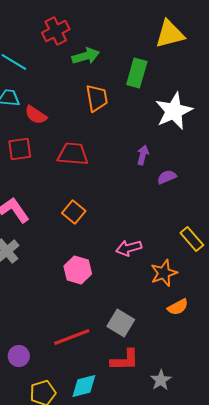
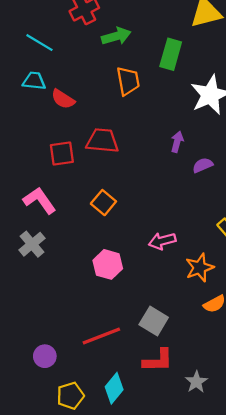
red square: (20, 149) -> (62, 153), moved
cyan diamond: (84, 386) -> (114, 388), turned -36

